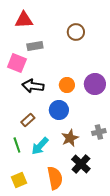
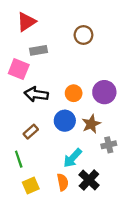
red triangle: (24, 20) -> (26, 22), turned -30
brown star: (70, 138) -> (91, 124), moved
cyan arrow: (40, 146) -> (72, 158), moved
orange semicircle: (55, 178) -> (63, 182), moved, size x0.7
yellow square: (19, 180) -> (31, 185), moved

